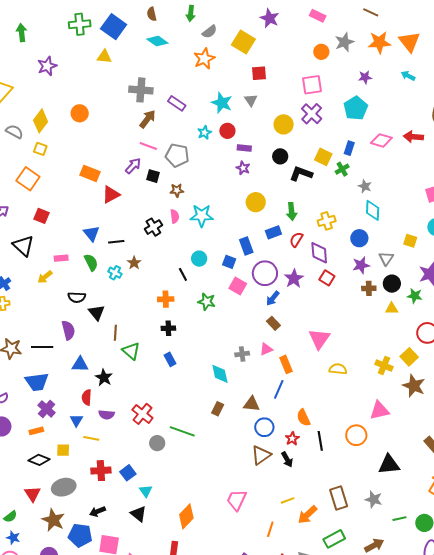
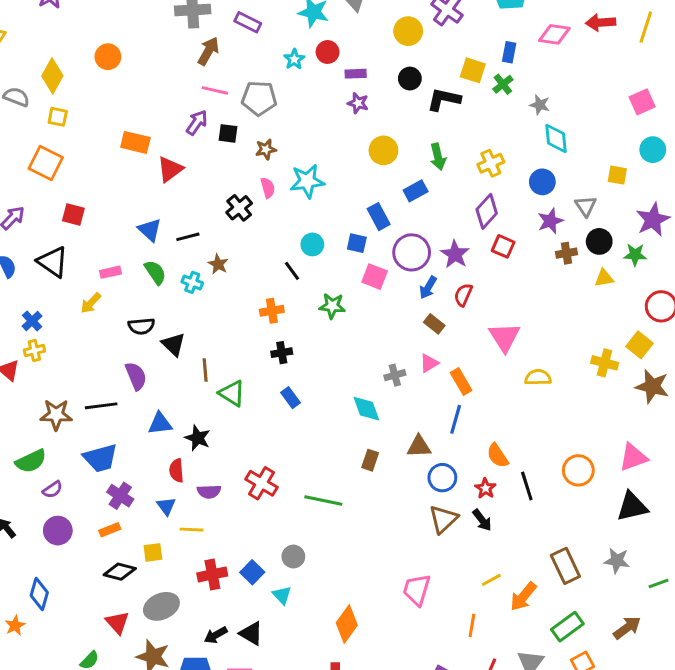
red semicircle: (296, 240) -> (463, 295), moved
purple diamond: (319, 253) -> (487, 211), turned 55
pink triangle: (380, 410) -> (633, 457), moved
gray circle: (157, 443) -> (293, 557), moved
black triangle: (138, 514) -> (251, 633), moved

